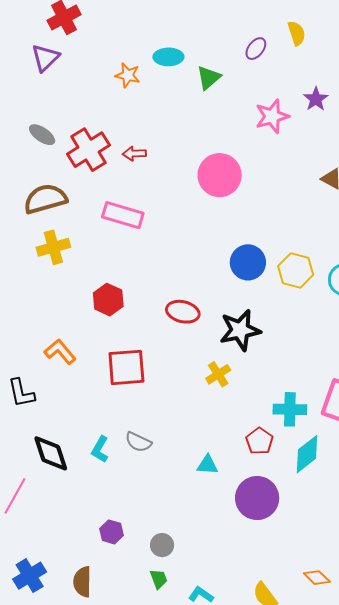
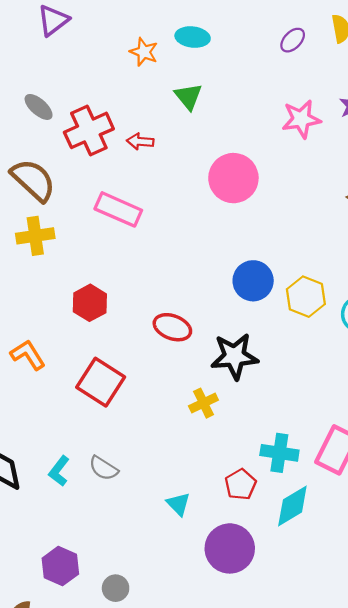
green triangle: (209, 78) -> (188, 96), moved, turned -36
brown semicircle: (45, 199) -> (33, 180), turned 51
red square: (126, 367) -> (101, 382), turned 30
cyan triangle: (207, 465) -> (178, 504), turned 35
purple hexagon: (112, 532) -> (60, 566), size x1.4

